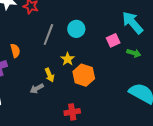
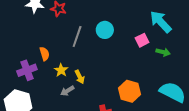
yellow star: (68, 59) -> (61, 70), moved
orange hexagon: (84, 75) -> (130, 91), moved

